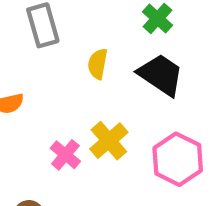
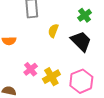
yellow cross: (109, 141) -> (51, 77), moved

